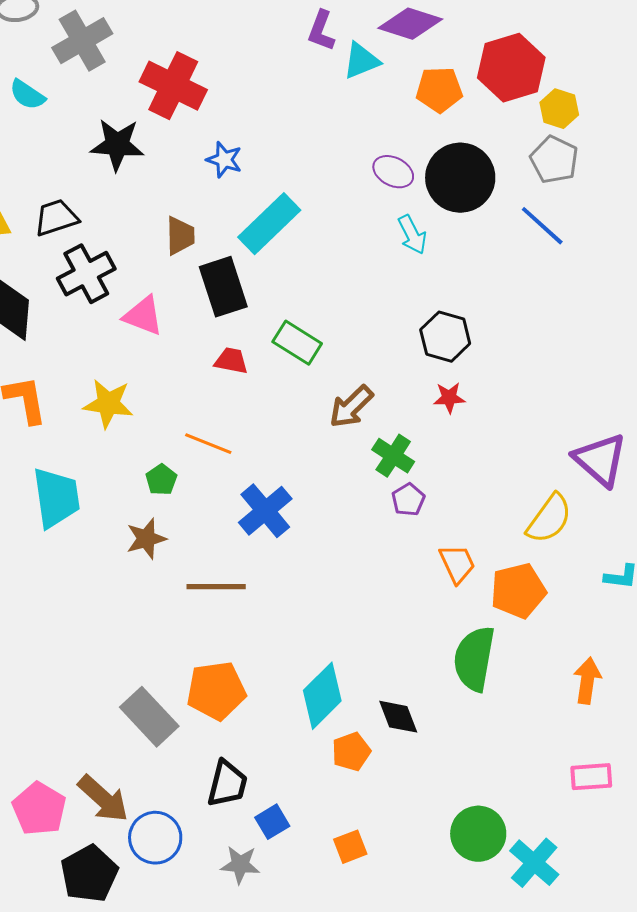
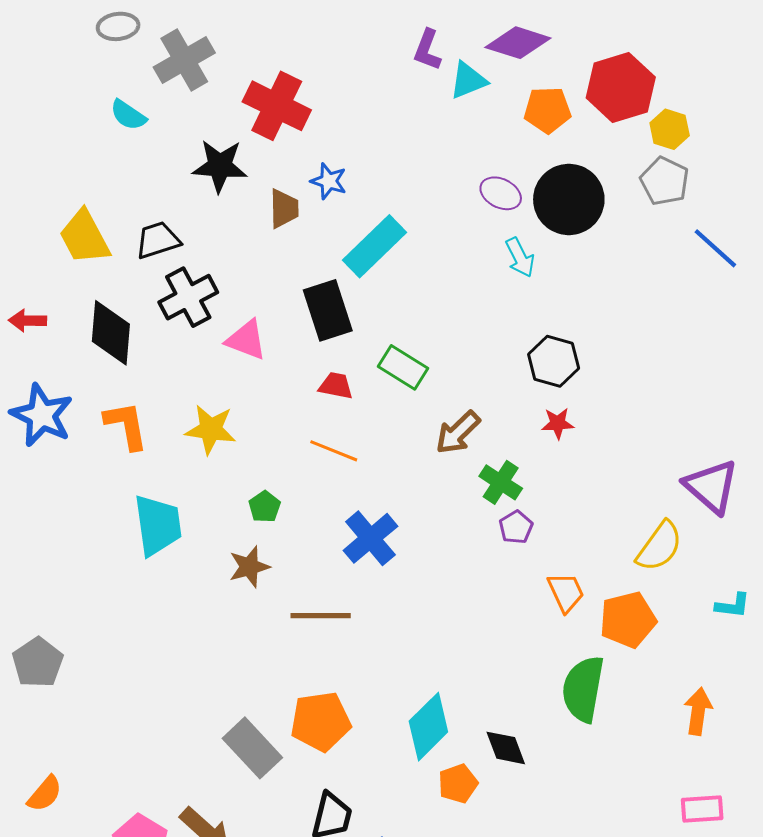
blue line: (542, 226) -> (715, 248), moved
brown trapezoid: (180, 236) -> (284, 209), moved
orange line: (208, 444) -> (334, 451), moved

